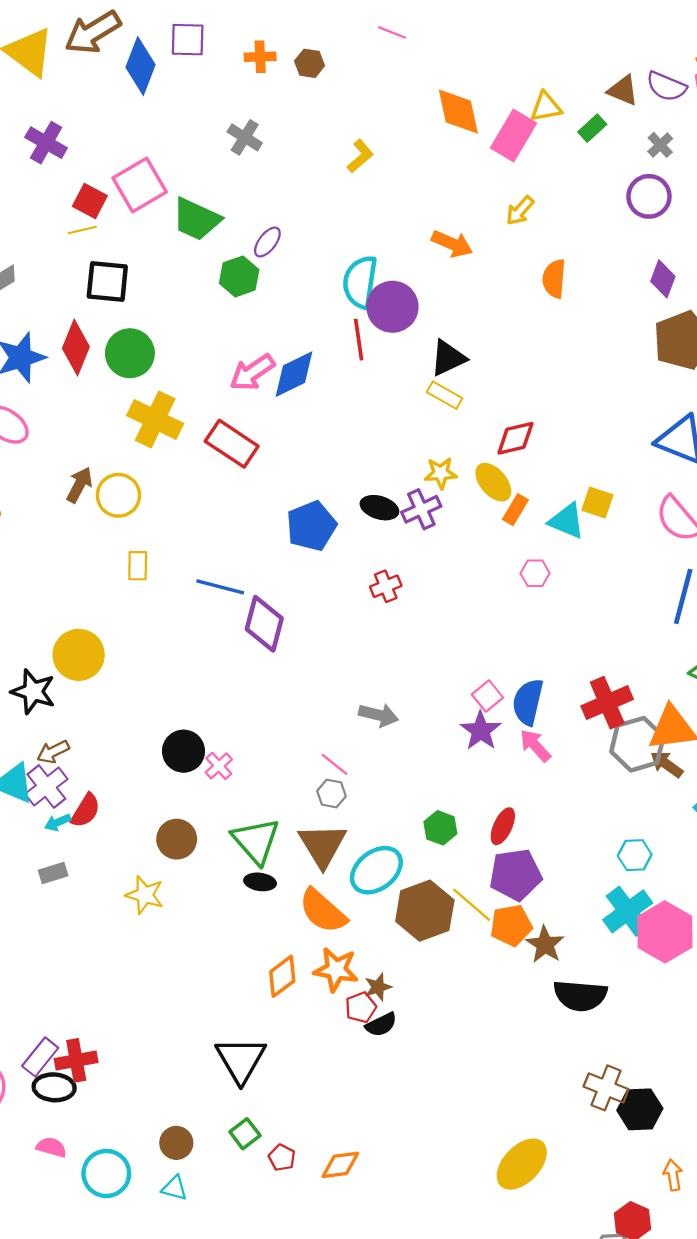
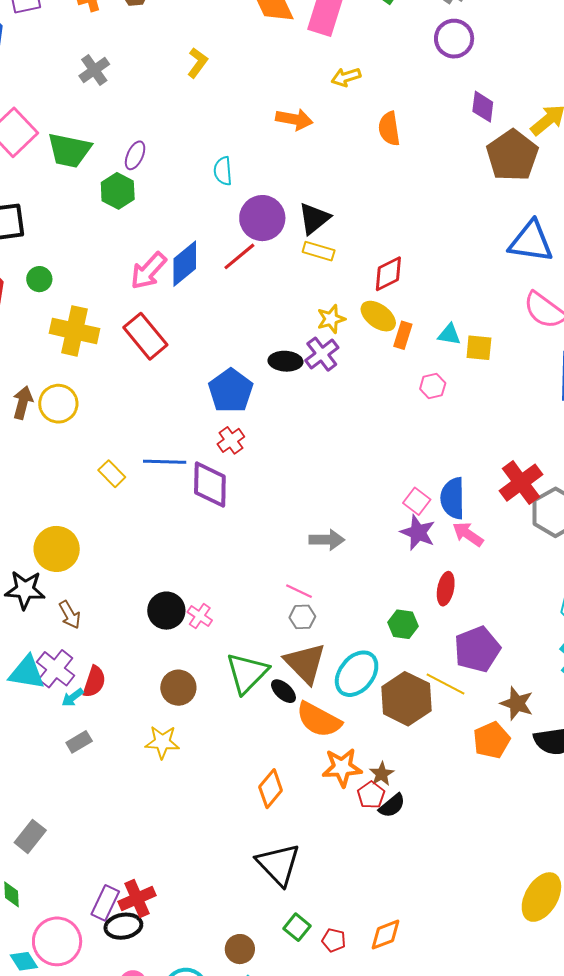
gray cross: (245, 137) -> (94, 70), turned 36
yellow arrow: (520, 211) -> (346, 77), turned 44
cyan semicircle: (360, 282) -> (223, 171), size x0.6
purple circle: (392, 307) -> (262, 218), moved
red line: (359, 340) -> (239, 256), moved, turned 72
green circle: (130, 353) -> (39, 279), size x0.6
red rectangle: (232, 444) -> (145, 336), turned 30
yellow square: (597, 502) -> (479, 348), moved
cyan triangle: (567, 521) -> (449, 334), size x0.7
yellow rectangle: (138, 566) -> (112, 474), moved, turned -32
red cross: (386, 586) -> (231, 440), moved
brown arrow: (53, 752) -> (70, 615), moved, turned -80
red ellipse: (503, 826) -> (446, 589), moved
green triangle: (256, 841) -> (247, 673), turned 39
black ellipse: (260, 882) -> (283, 691), moved, turned 48
orange pentagon: (511, 925) -> (492, 740), moved
orange diamond: (282, 976) -> (271, 789), moved

